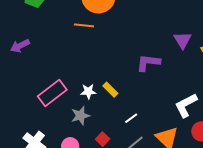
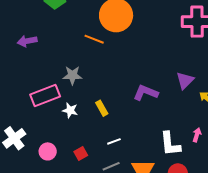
white star: (88, 91) -> (70, 110), moved
white L-shape: (186, 105) -> (170, 144), turned -84
gray star: (80, 116) -> (72, 75), moved

